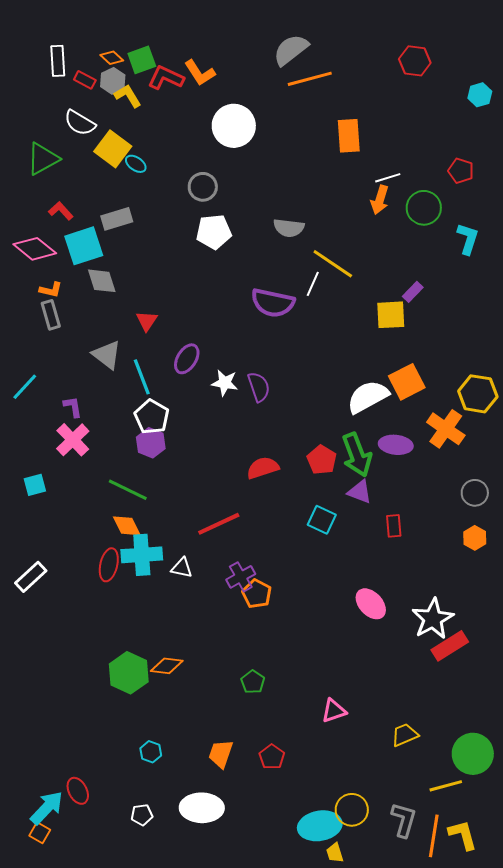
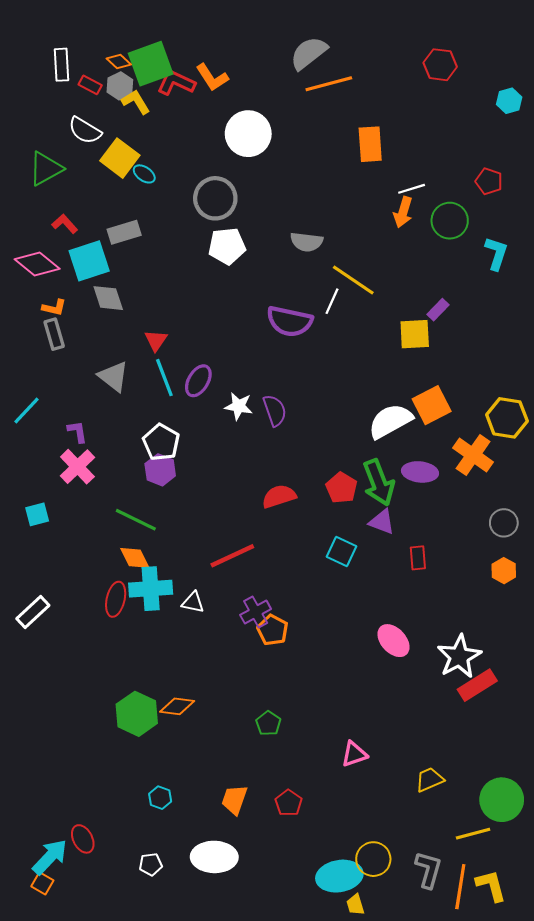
green square: (142, 60) -> (151, 64), size x1.5
gray circle: (203, 187) -> (215, 198), size x1.4
cyan line: (142, 377) -> (164, 378), moved

